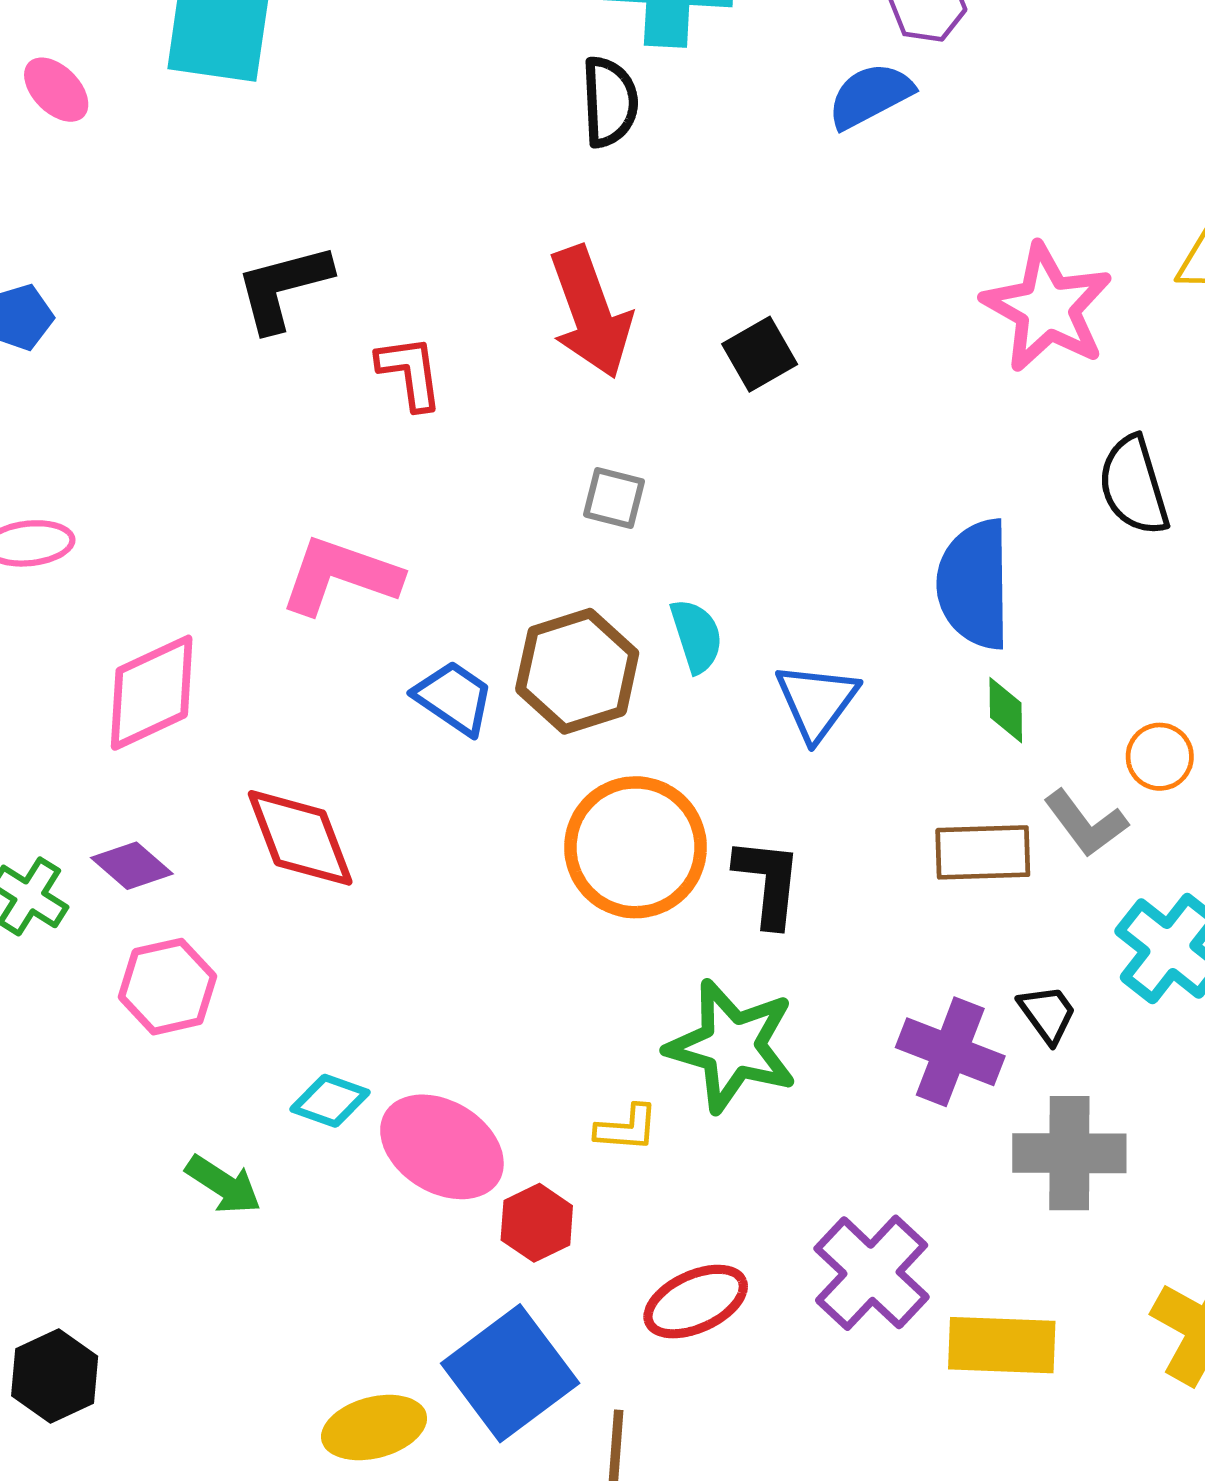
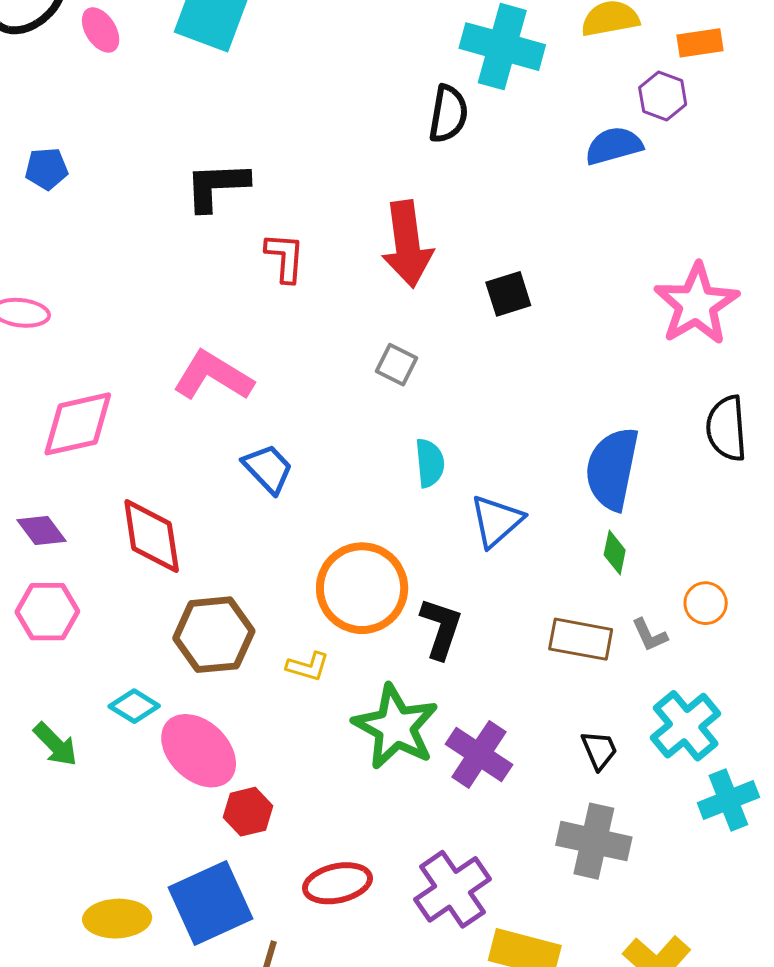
brown hexagon: (577, 671) -> (214, 635), moved
gray L-shape: (1086, 823) -> (650, 635), size x0.7
purple cross: (950, 1052) -> (479, 754), moved
yellow L-shape: (627, 1128) -> (308, 667), moved

